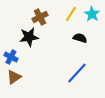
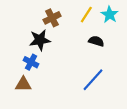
blue cross: (11, 57) -> (31, 62), moved
brown triangle: (14, 77) -> (23, 84), turned 35

